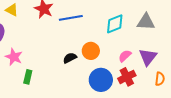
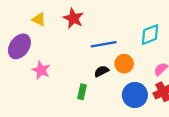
blue line: (71, 18) -> (104, 44), moved
green rectangle: (28, 77) -> (82, 92), moved

